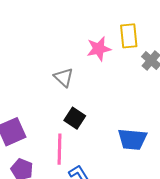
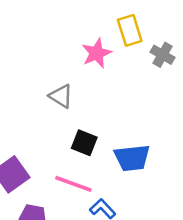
blue trapezoid: (132, 139) -> (132, 158), moved
pink line: (59, 149) -> (73, 184), turned -60

